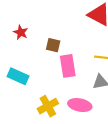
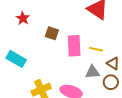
pink rectangle: (68, 66) -> (74, 46), moved

